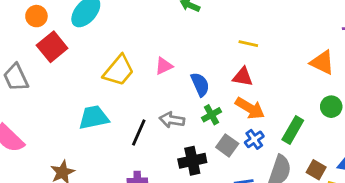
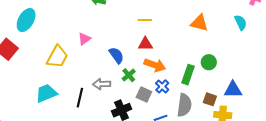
pink triangle: (164, 66) -> (84, 39), moved
green circle: (331, 107) -> (209, 62), moved

